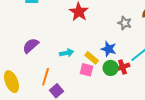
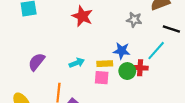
yellow rectangle: (92, 58) -> (105, 64), turned -32
red cross: (123, 67) -> (140, 68), turned 32

